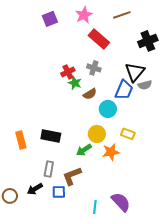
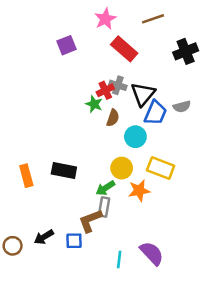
purple square: (50, 19) -> (66, 45), moved
red cross: (68, 72) -> (105, 90), moved
black triangle: (135, 72) -> (143, 94), moved
brown semicircle: (90, 94) -> (113, 118), turned -40
yellow rectangle: (128, 134) -> (161, 168), size x1.5
gray rectangle: (49, 169) -> (104, 207), moved

